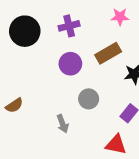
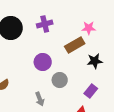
pink star: (120, 17) -> (89, 28), moved
purple circle: (70, 64) -> (43, 62), moved

